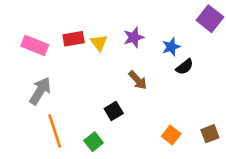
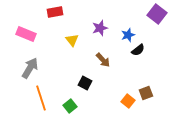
red rectangle: (74, 39) -> (55, 12), moved
yellow triangle: (99, 43) -> (72, 40), moved
black square: (114, 111) -> (85, 83), turned -32
brown square: (210, 134) -> (146, 93), moved

